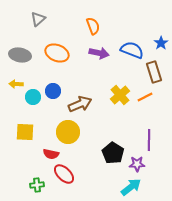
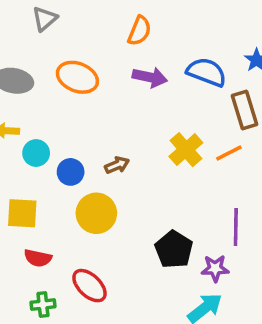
orange semicircle: (93, 26) -> (139, 31), turned 42
blue circle: (53, 91) -> (71, 172), moved
brown arrow: (80, 104) -> (117, 165), size x0.6
red semicircle: (51, 154) -> (38, 258), moved

